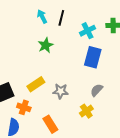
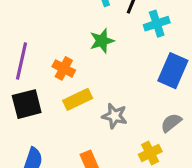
cyan cross: (87, 31) -> (157, 24), moved
orange cross: (24, 107) -> (64, 68), moved

